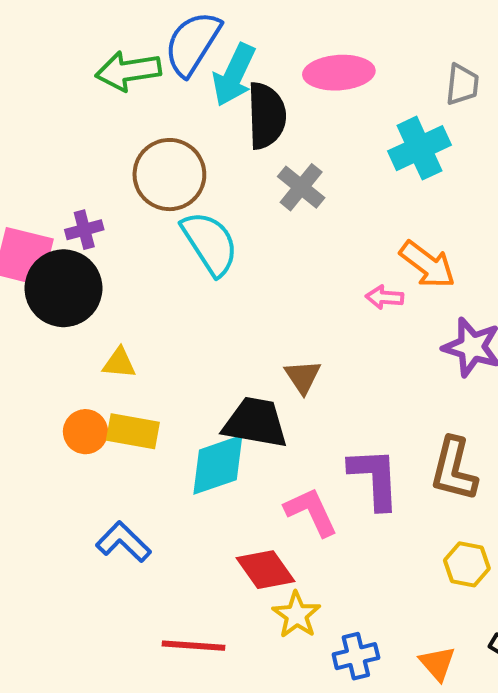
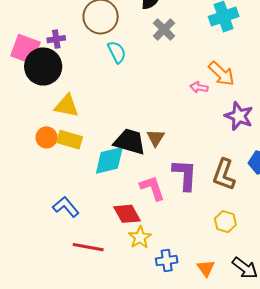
cyan semicircle: (210, 243) -> (117, 52), size x0.7
yellow triangle: (119, 363) -> (66, 106), size x1.5
brown triangle: (303, 377) -> (156, 138), moved
blue L-shape: (123, 542) -> (66, 207), moved

